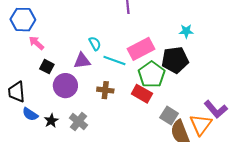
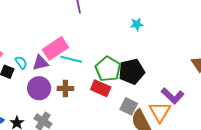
cyan semicircle: (95, 44) -> (21, 63), moved
pink rectangle: (141, 49) -> (55, 48), moved
black pentagon: (175, 60) -> (132, 72), moved
purple circle: (65, 86) -> (39, 88), moved

